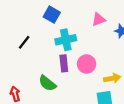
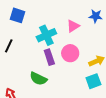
blue square: (52, 15) -> (18, 15), moved
pink triangle: (99, 19) -> (73, 26), moved

